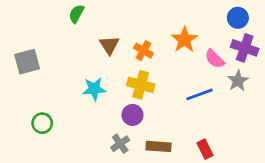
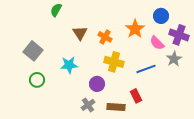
blue circle: (238, 18) -> (161, 16), moved
gray square: (27, 62) -> (33, 51), moved, turned -36
yellow cross: (141, 85) -> (114, 62), moved
green circle: (42, 123) -> (37, 80), moved
red rectangle: (205, 149) -> (136, 96), moved

